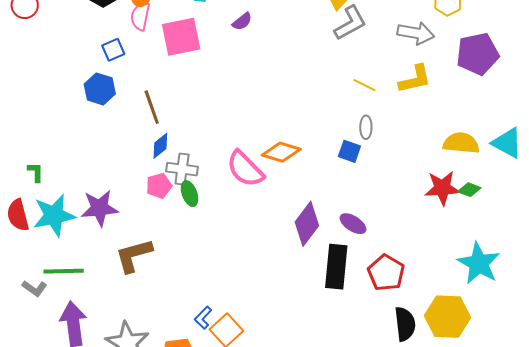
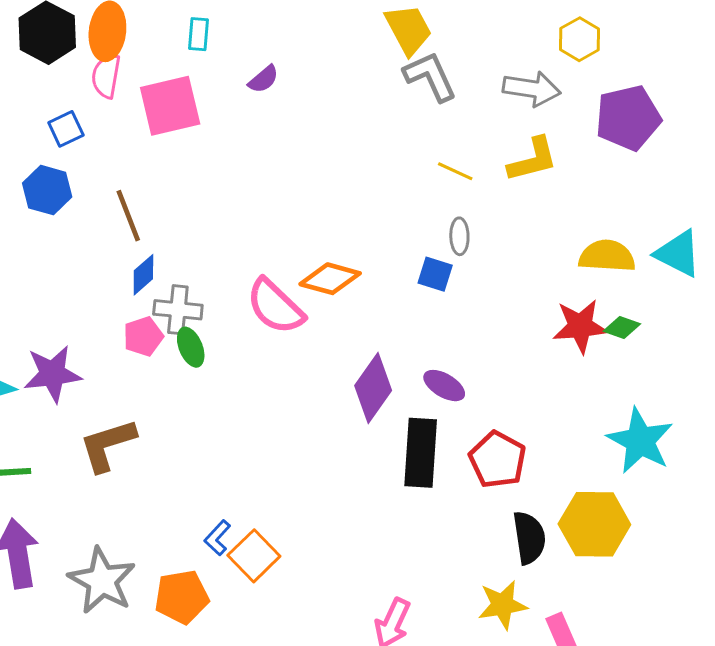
gray L-shape: (350, 23) -> (430, 76), turned -84

